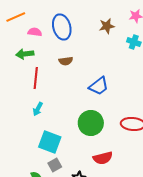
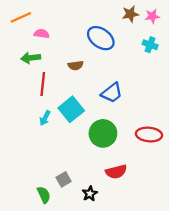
brown star: (107, 26) -> (130, 14), moved
blue ellipse: (62, 27) -> (101, 38), moved, turned -40
cyan square: (50, 142) -> (71, 109), moved, turned 30

